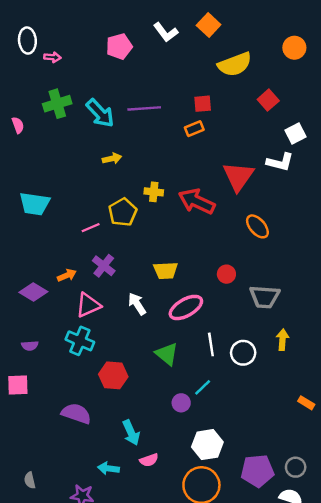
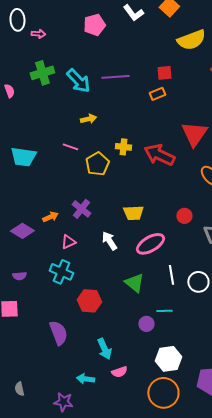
pink line: (91, 228) -> (70, 147), moved, turned 42
pink triangle: (88, 305) -> (68, 242), size x0.7
cyan line: (203, 387) -> (164, 311), turned 42
purple semicircle: (76, 414) -> (58, 333), turned 50

